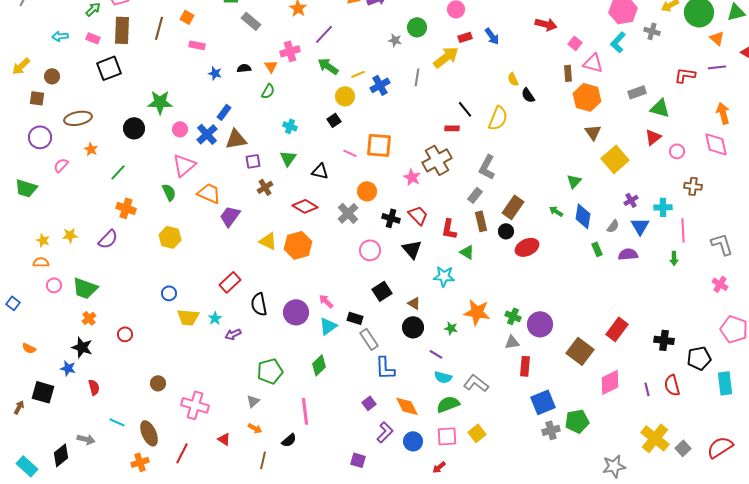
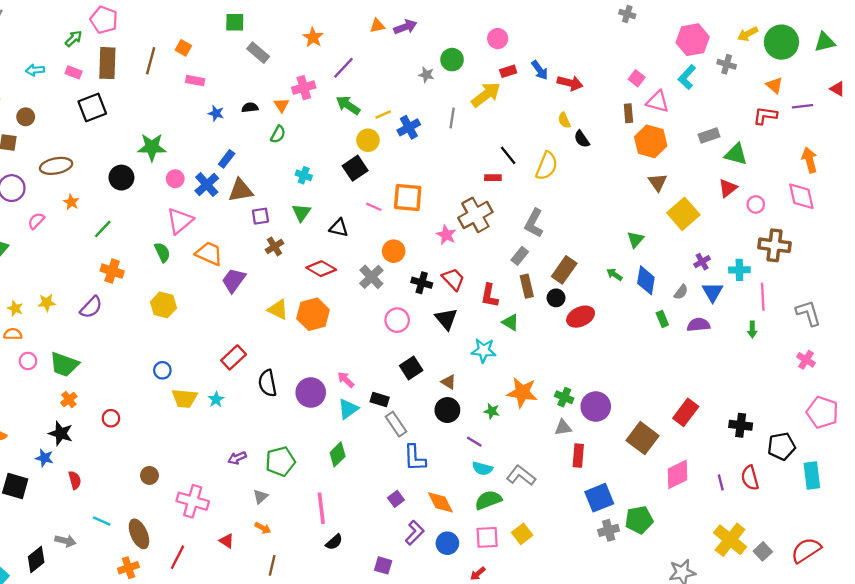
red arrow: (546, 24) -> (570, 83), moved
orange triangle: (717, 38) -> (774, 85), moved
black square: (334, 120) -> (355, 168), size x1.5
brown cross: (693, 186) -> (774, 245), size x1.5
purple arrow: (233, 334) -> (237, 458), moved
black semicircle: (289, 440) -> (334, 542), moved

